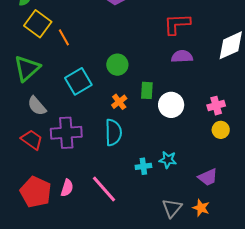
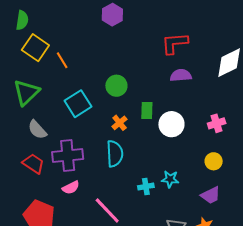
yellow circle: (221, 130) -> (214, 161), moved
pink semicircle: (67, 188) -> (71, 188), moved, turned 48

